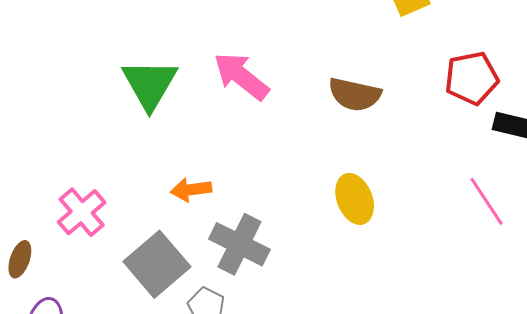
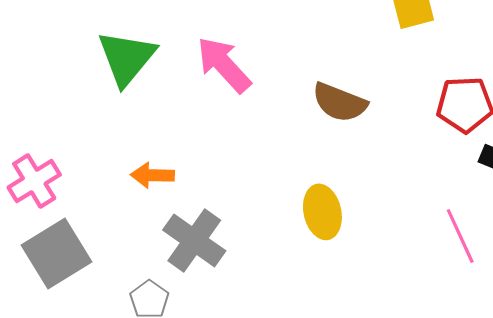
gray square: (157, 264) -> (56, 254), moved

